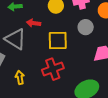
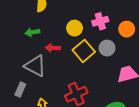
yellow square: (58, 40) -> (84, 51), moved, turned -35

